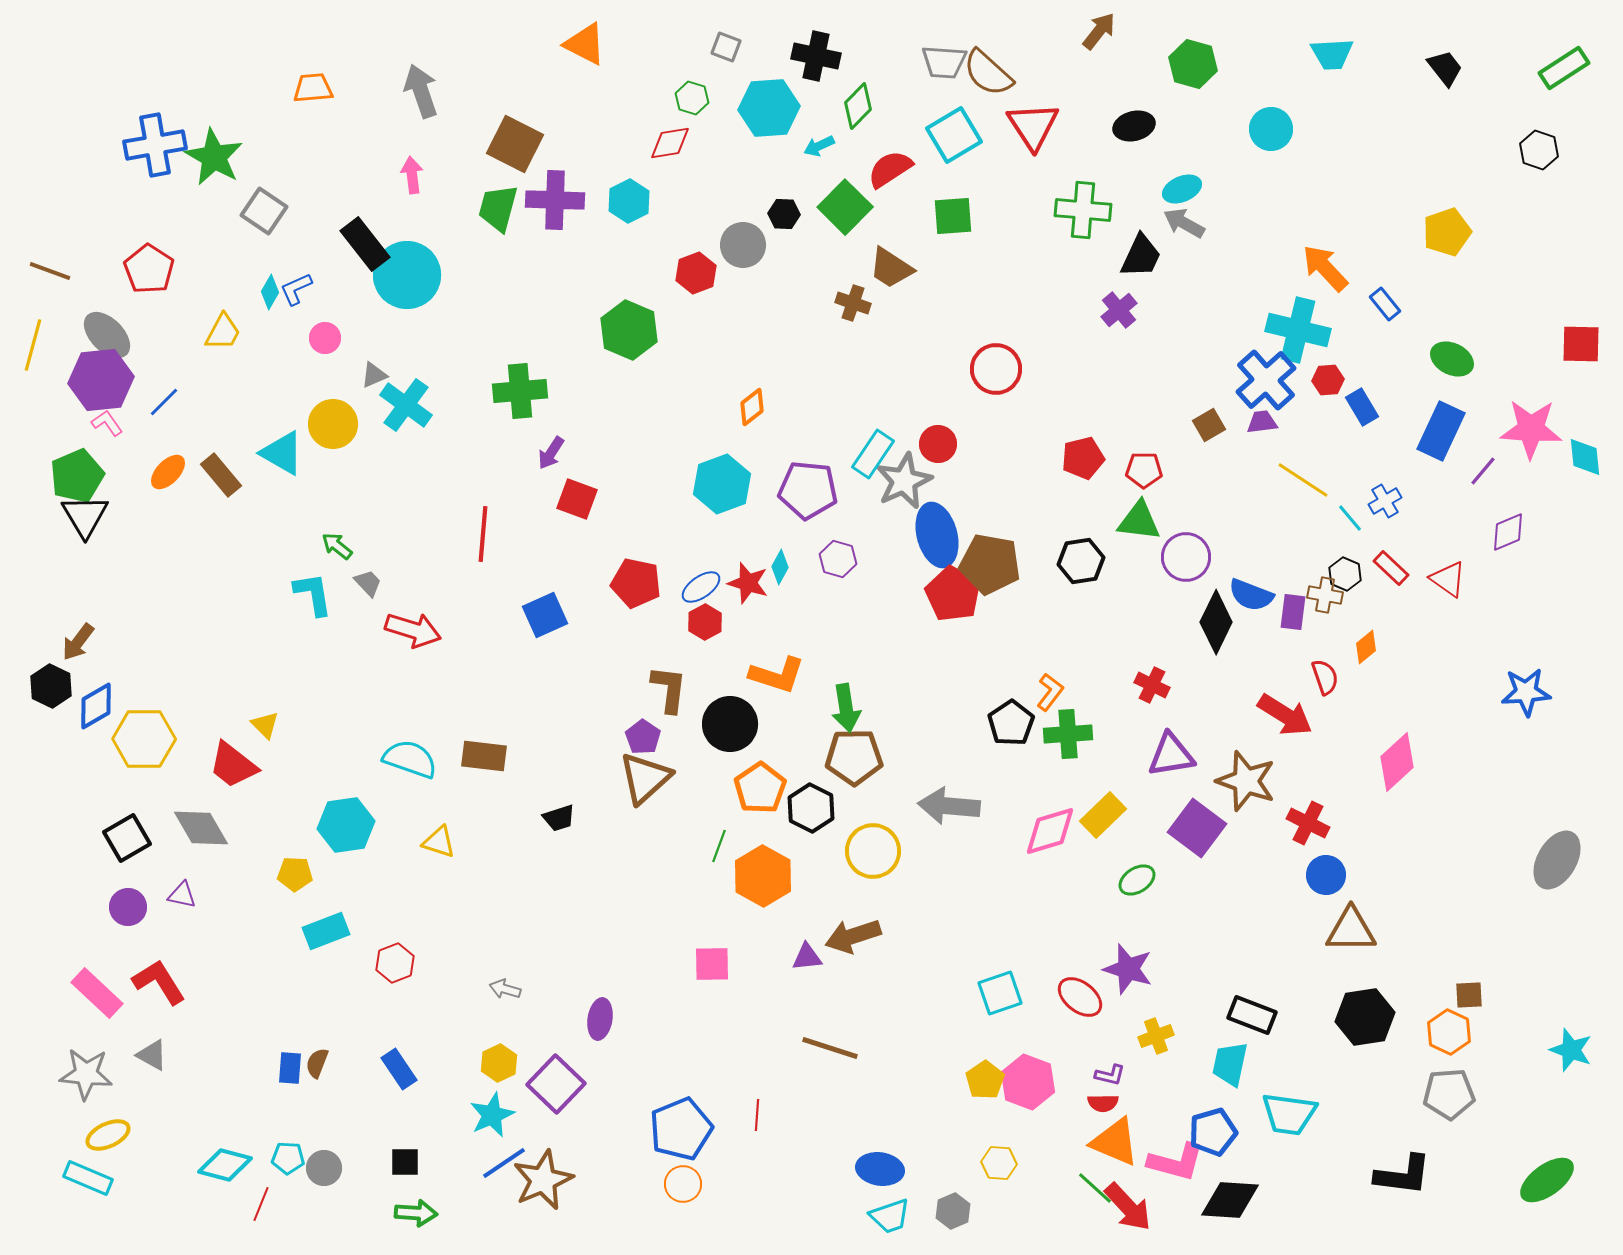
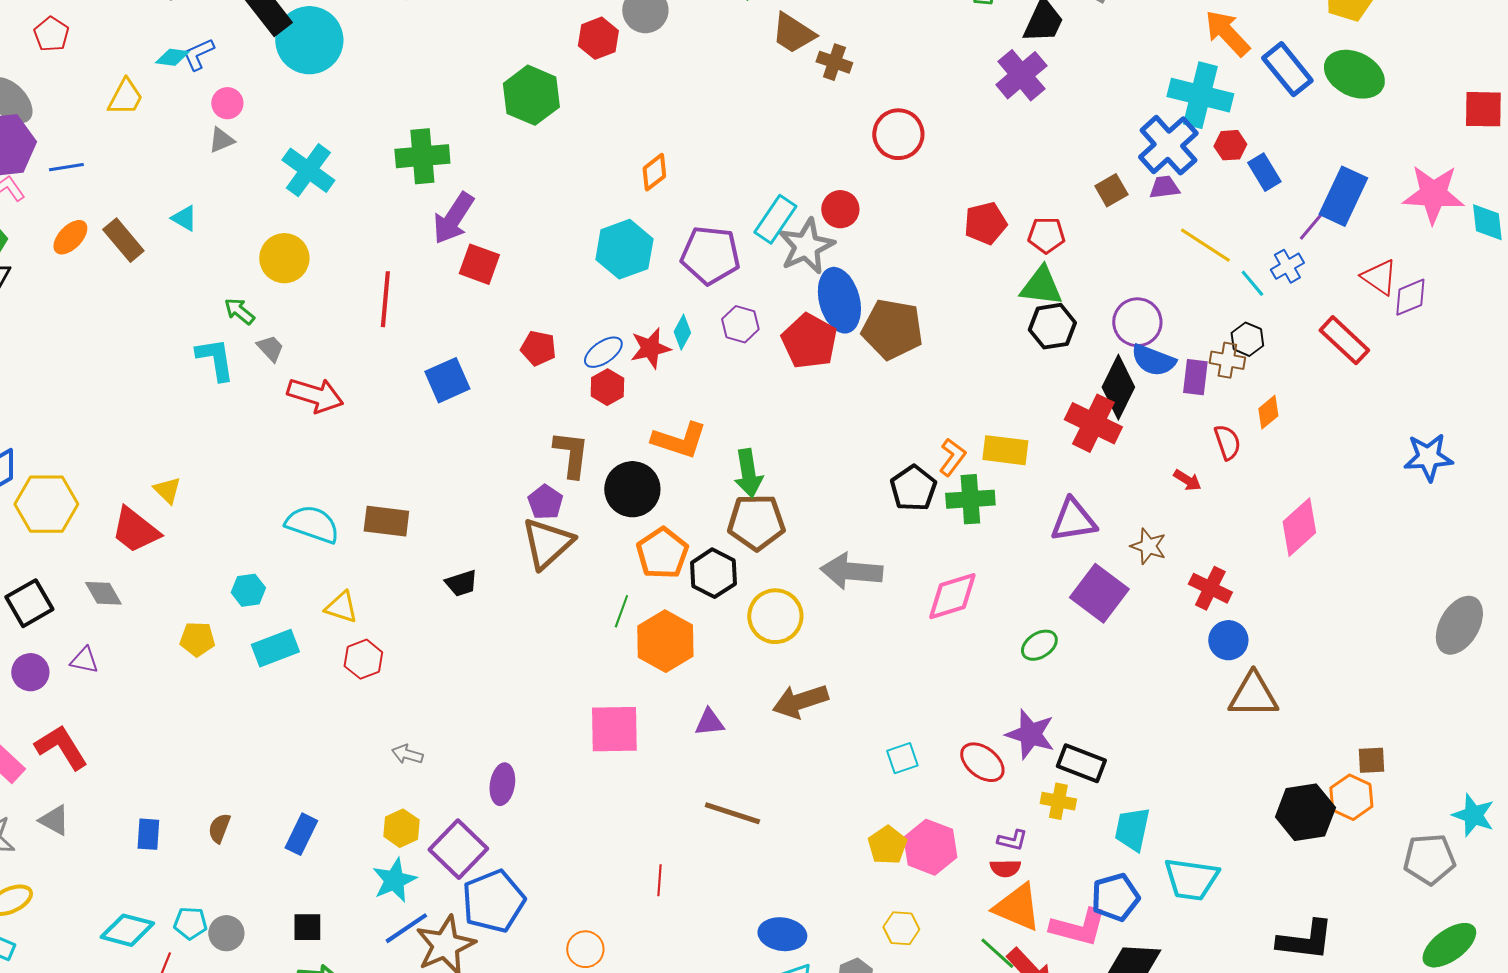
red pentagon: (149, 269) -> (51, 34), size x0.7
cyan diamond: (270, 292) -> (172, 57), turned 68
brown cross: (853, 303) -> (834, 62), moved
blue rectangle: (1385, 304) -> (1287, 69), size x1.6
purple cross: (1119, 310) -> (1021, 75), size x1.4
green ellipse: (1452, 359) -> (1354, 74), moved, size x1.4
gray triangle: (374, 375) -> (221, 140), moved
blue line: (164, 402) -> (66, 167), turned 36
yellow circle: (333, 424) -> (284, 258), moved
cyan triangle: (282, 453) -> (184, 218), size x0.6
purple arrow: (551, 453) -> (453, 218), size x1.6
purple line: (1483, 471) -> (1311, 226), moved
purple circle: (1186, 557) -> (1137, 322), moved
black hexagon: (1081, 561) -> (1052, 326), moved
red rectangle: (1391, 568) -> (1344, 340), moved, size x1.4
red triangle: (1448, 579) -> (1379, 277), moved
red pentagon: (636, 583) -> (538, 348), size x0.7
red star: (748, 583) -> (650, 348), turned -30
red pentagon: (953, 594) -> (809, 341), moved
red cross: (1152, 685) -> (1093, 423), moved, size x1.6
red arrow: (1285, 715) -> (1187, 480), size x0.5
brown star: (1246, 781) -> (1148, 546), size x0.6
yellow rectangle: (1103, 815) -> (1005, 450), moved, turned 51
cyan hexagon: (346, 825) -> (248, 590), size x0.6
gray diamond: (201, 828) -> (103, 593), size x0.7
cyan rectangle: (326, 931) -> (275, 648), moved
brown arrow: (853, 936) -> (800, 701), moved
red hexagon: (395, 963) -> (363, 659), moved
pink square: (712, 964) -> (614, 729), size x1.4
cyan square: (1000, 993) -> (902, 758), size x0.7
black rectangle: (1252, 1015) -> (1081, 763), moved
black hexagon: (1365, 1017) -> (1305, 812), moved
yellow cross: (1156, 1036) -> (1058, 801), turned 32
blue rectangle: (290, 1068) -> (148, 834), moved
blue rectangle: (399, 1069) -> (301, 834), turned 60
gray pentagon: (1449, 1094) -> (1429, 859), moved
blue pentagon: (681, 1129) -> (493, 901), moved

